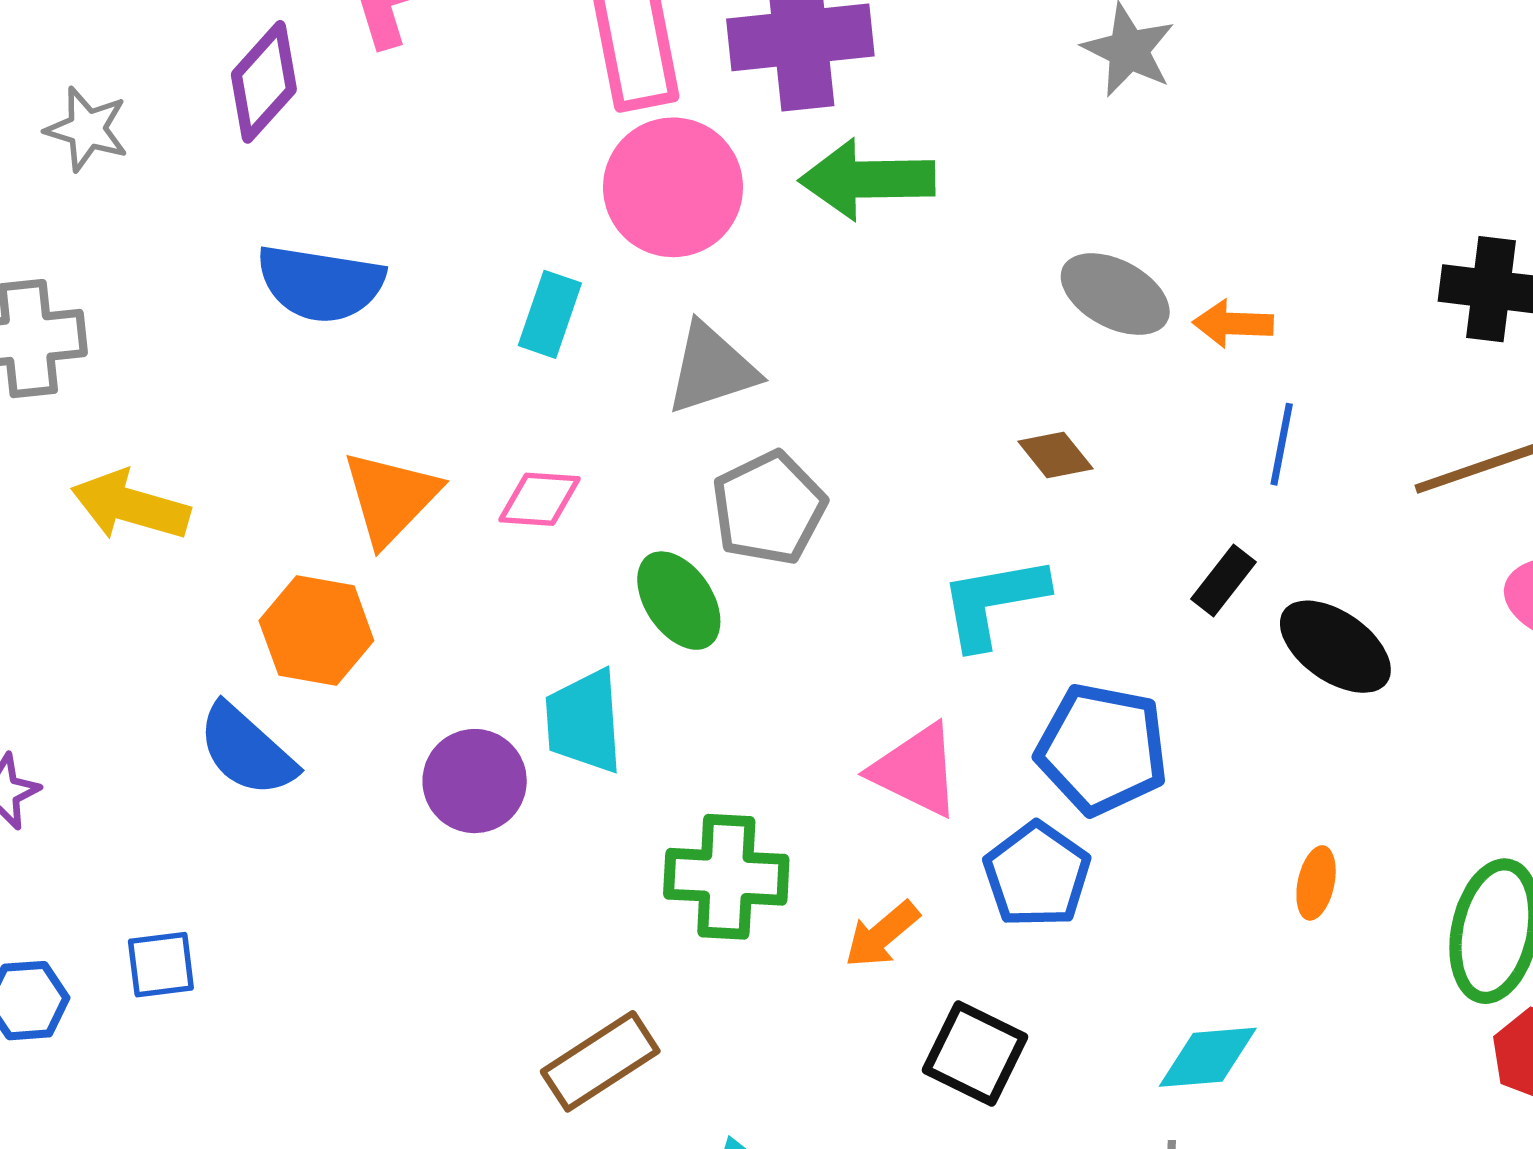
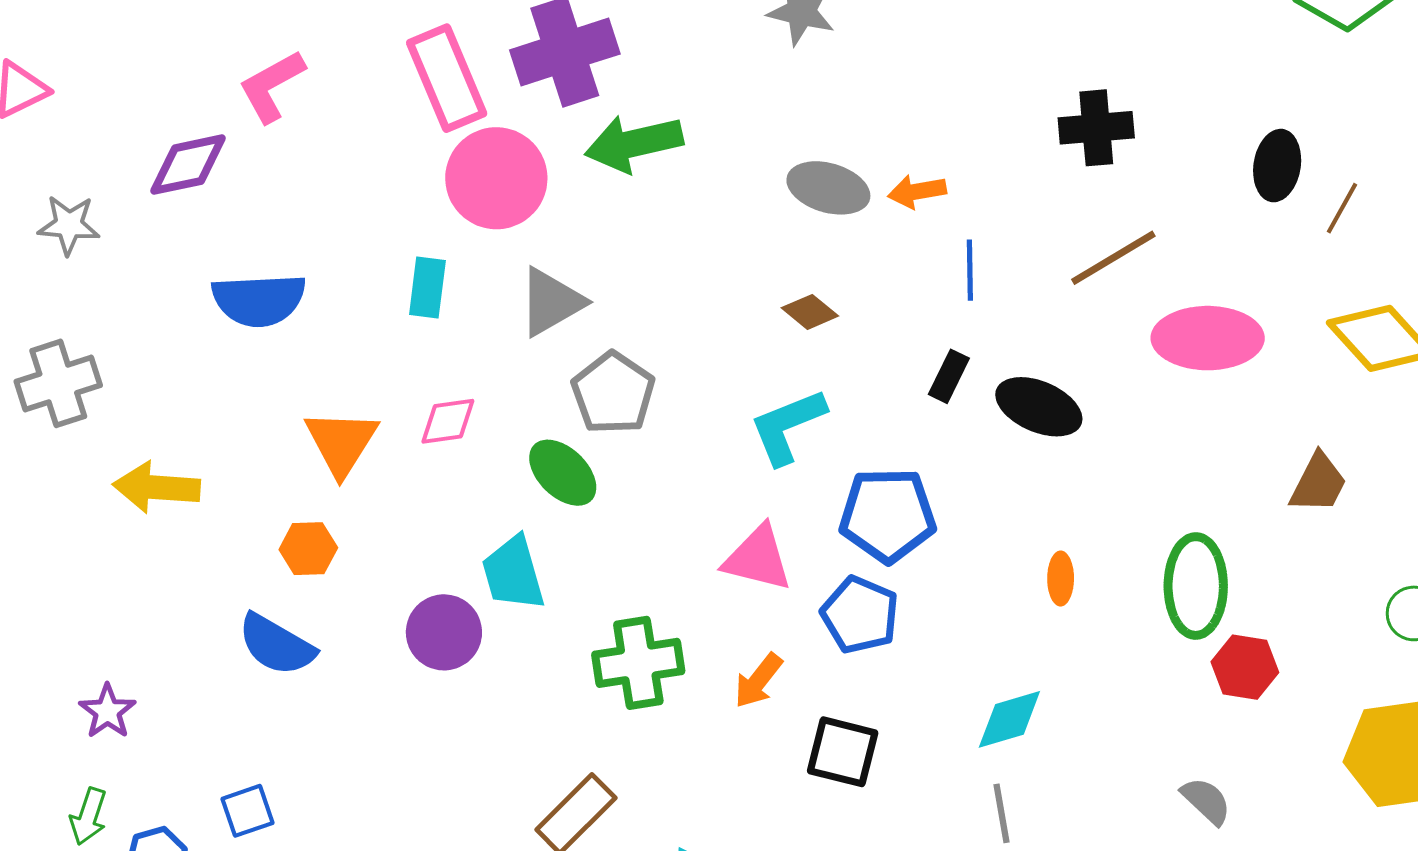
purple diamond: (264, 82) -> (188, 165), turned 48
orange hexagon: (316, 631) -> (308, 549), size x0.7

